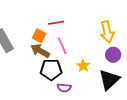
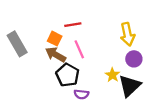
yellow star: (83, 66) -> (112, 75), moved
black pentagon: (51, 70) -> (67, 75), turned 30

